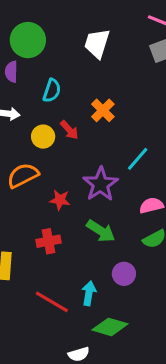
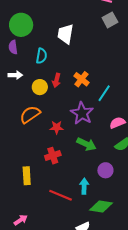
white trapezoid: (97, 43) -> (66, 34), moved
orange cross: (103, 110) -> (81, 79), moved
red arrow: (69, 130) -> (57, 80), turned 64

